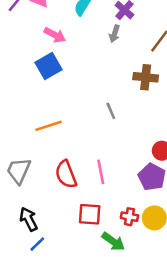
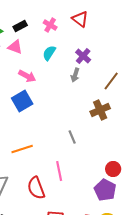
brown cross: (146, 77) -> (100, 110), turned -30
pink line: (101, 172) -> (59, 171), moved

